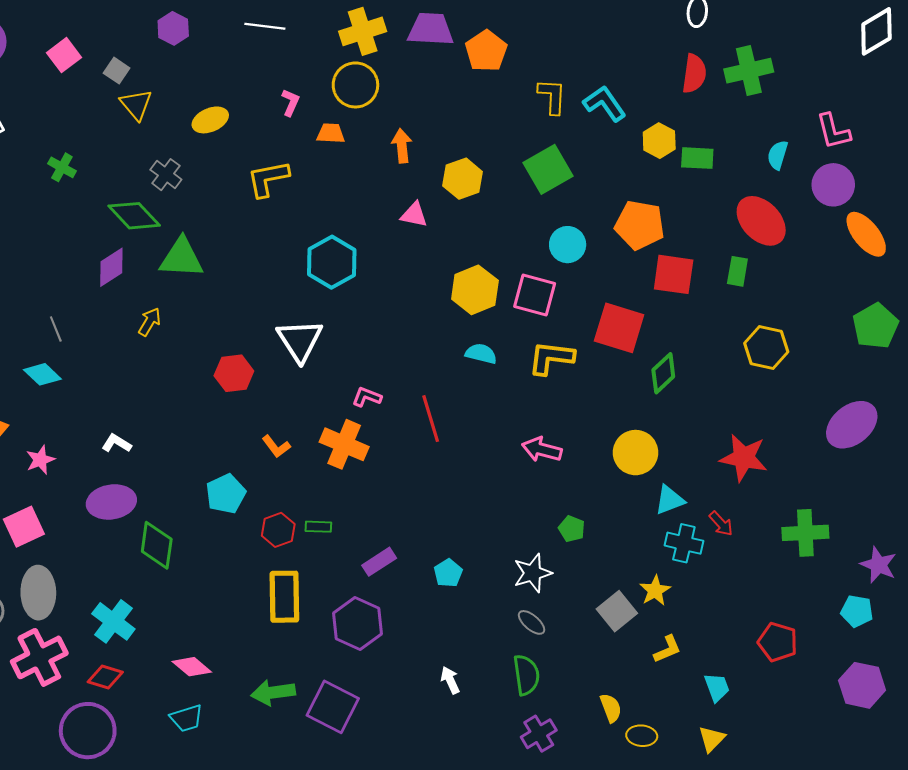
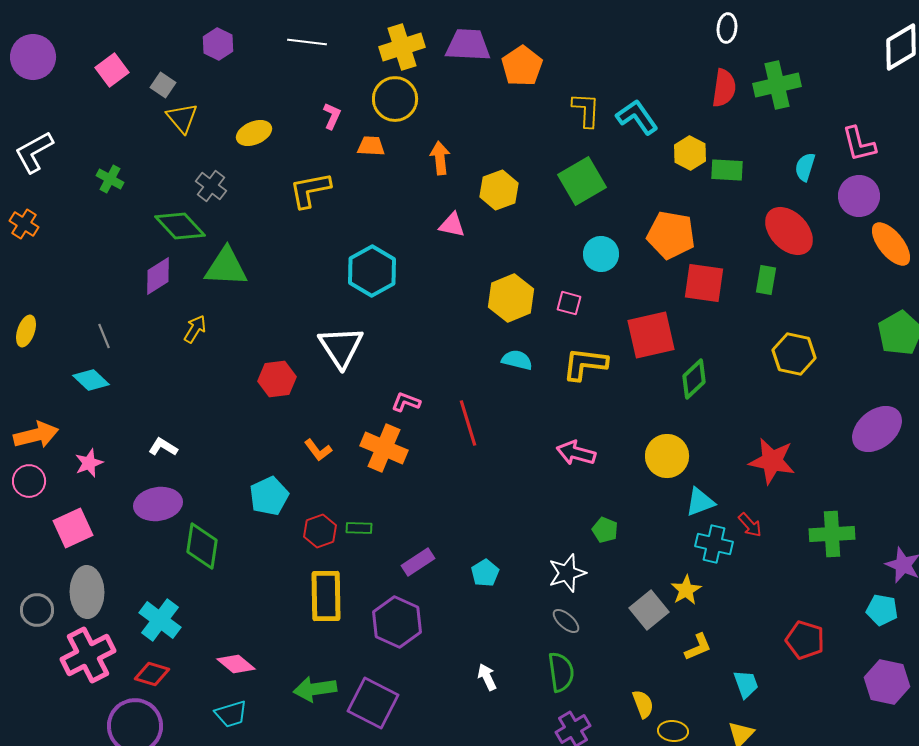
pink square: (535, 295) -> (569, 303), size x0.6
red square: (619, 328) -> (651, 335), turned -30

